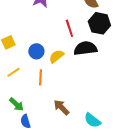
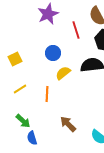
red line: (69, 28) -> (76, 30), moved
blue circle: (36, 51) -> (53, 53), moved

